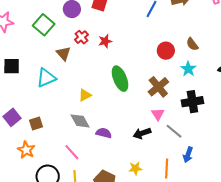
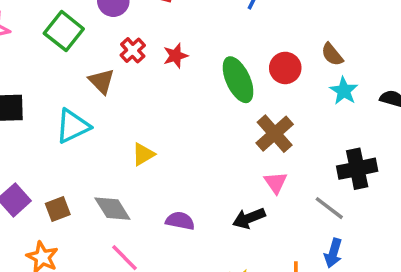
cyan star: (188, 69) -> (344, 91), moved
green ellipse: (120, 79) -> (238, 80), moved
black cross: (192, 102) -> (357, 169), moved
gray diamond: (80, 121) -> (112, 209), moved
gray line: (174, 131) -> (329, 208), moved

